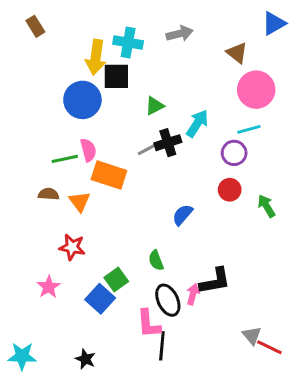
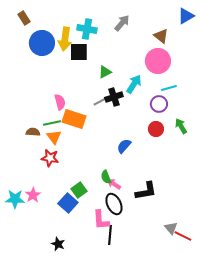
gray arrow: (180, 34) -> (122, 23), turned -36
pink circle: (256, 90) -> (158, 61), moved
blue circle: (82, 100) -> (42, 43), moved
green line: (65, 159) -> (52, 123), moved
green arrow: (266, 206) -> (181, 126), moved
red star: (72, 247) -> (50, 158), moved
pink arrow: (193, 294) -> (114, 184), moved, turned -72
cyan star: (22, 356) -> (15, 199), moved

